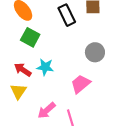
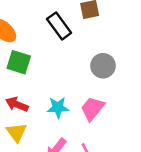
cyan star: (45, 67) -> (58, 107), moved

